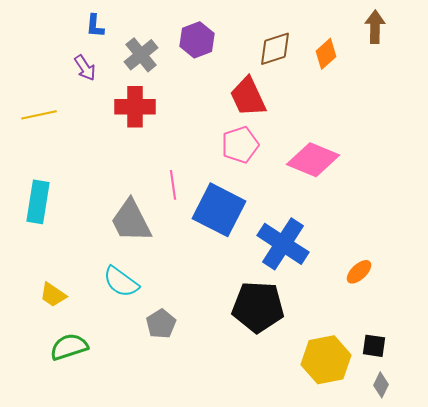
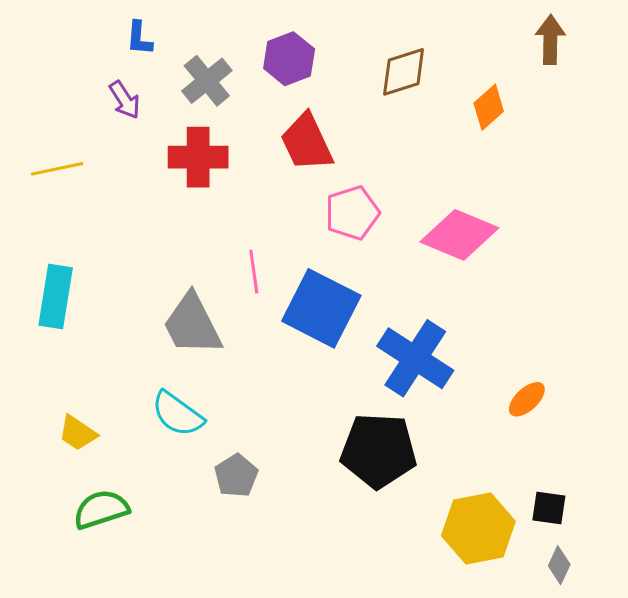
orange diamond: (326, 54) -> (489, 107), moved
red trapezoid: (248, 97) -> (307, 142), moved

